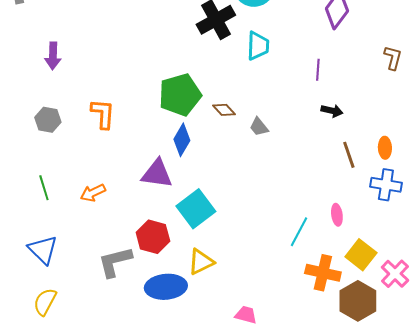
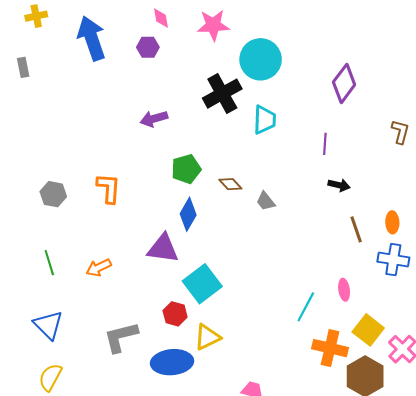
purple arrow: (53, 56) -> (154, 119), moved, turned 72
green pentagon: (180, 95) -> (186, 169), size x0.7
red hexagon: (153, 237) -> (175, 314), moved, size x0.7

